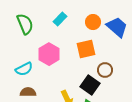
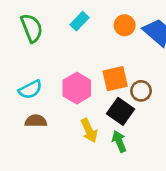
orange square: (86, 49) -> (115, 79), moved
pink hexagon: (49, 54) -> (77, 88), moved

